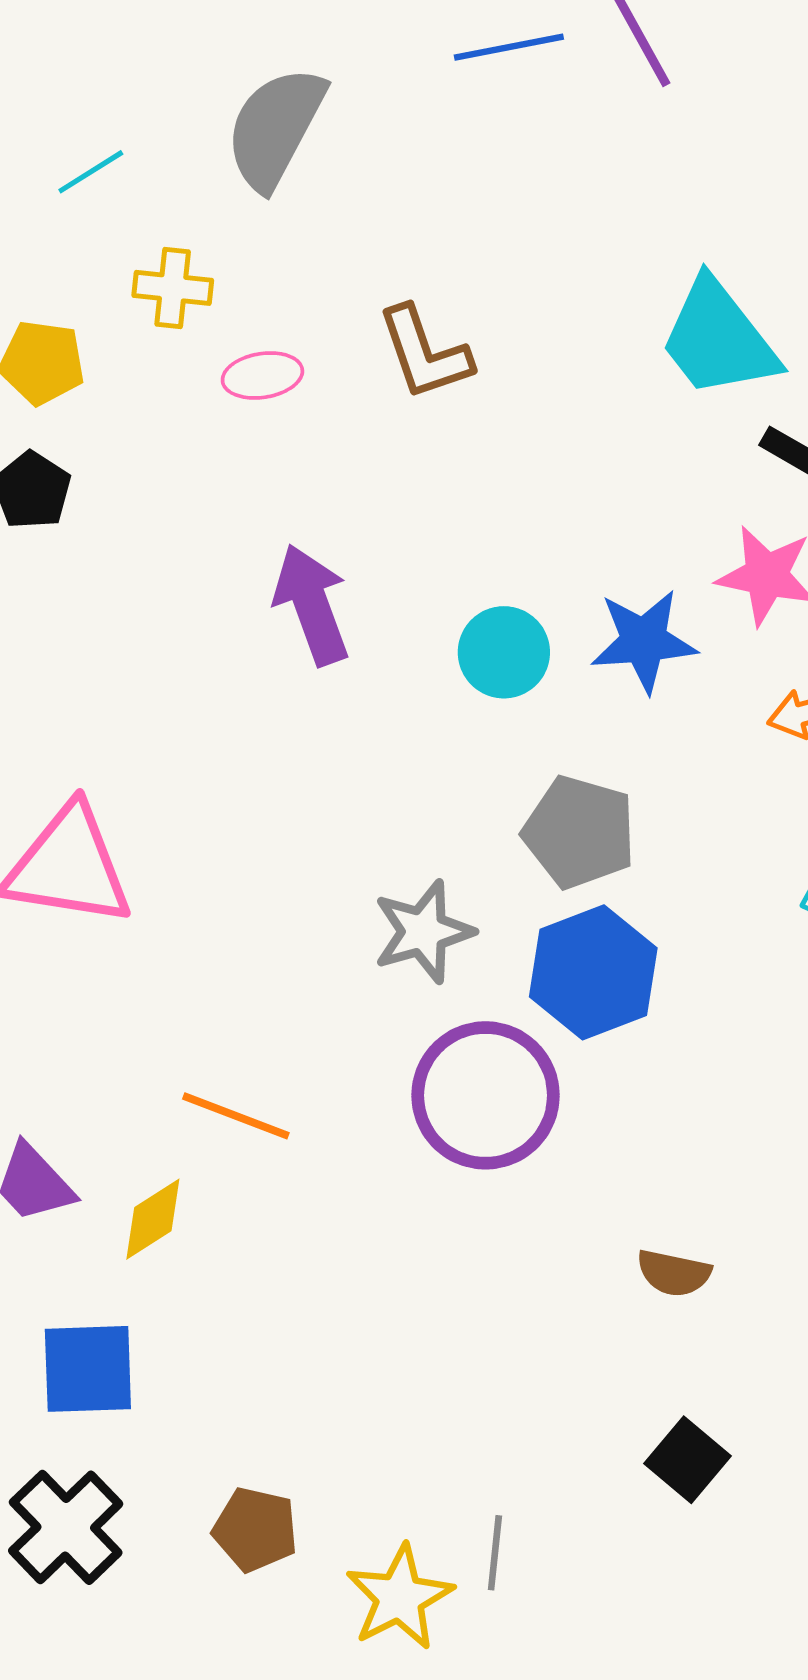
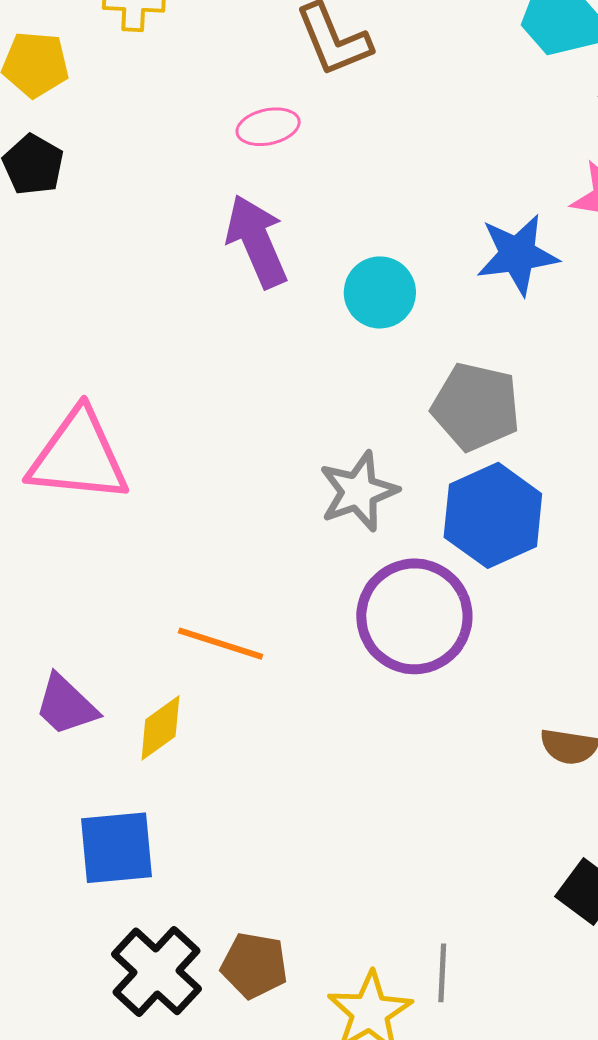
pink ellipse: (262, 375) -> (268, 127), moved
cyan circle: (504, 652) -> (380, 292), moved
black cross: (66, 1527) -> (156, 971), moved

